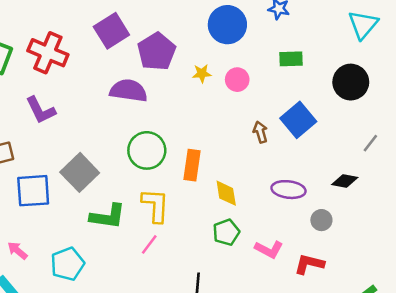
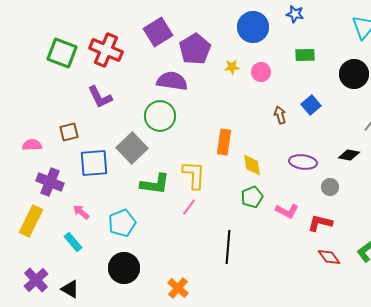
blue square: (298, 120) -> (311, 105), size x0.7
green circle: (147, 150) -> (160, 116), moved

